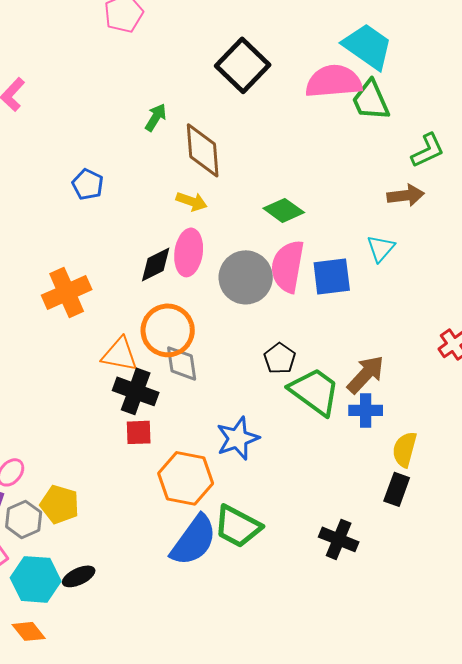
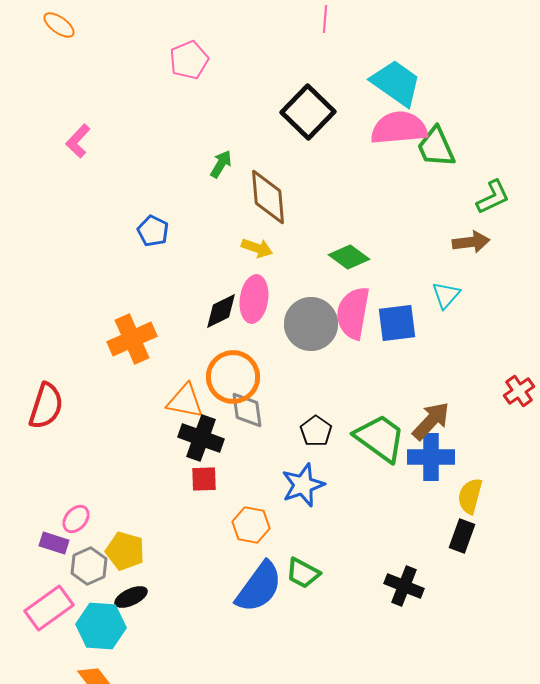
cyan trapezoid: (368, 46) -> (396, 83), moved
black pentagon: (280, 358) -> (316, 431), moved
blue cross: (366, 410) -> (431, 457), size x1.4
orange hexagon: (186, 478) -> (251, 525), size x0.7
green trapezoid: (238, 526) -> (303, 573), size x0.7
black ellipse: (79, 576) -> (131, 597), moved

